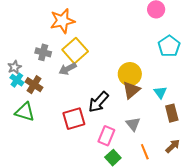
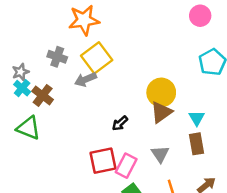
black arrow: (98, 102) -> (120, 123), size x0.6
brown rectangle: (172, 113) -> (196, 144), moved
red square: (74, 119) -> (103, 161), moved

